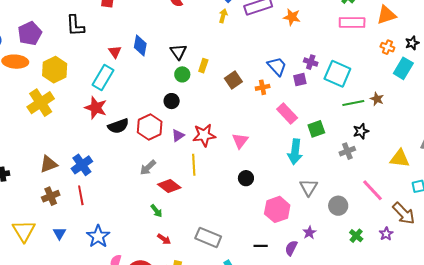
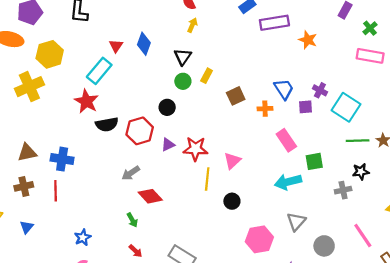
yellow arrow: (223, 16) -> (192, 25), moved
cyan arrow: (295, 152) -> (288, 182), turned 60
blue cross: (82, 165) -> (62, 159), turned 35
yellow line: (194, 165) -> (207, 179), moved
blue star: (98, 236) -> (83, 237), moved, size x0.7

